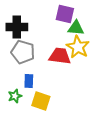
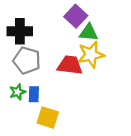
purple square: (65, 14) -> (76, 16), turned 30
yellow star: (78, 47) -> (91, 55), turned 30
green star: (15, 96) -> (17, 92), moved

